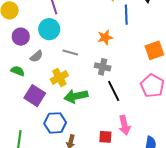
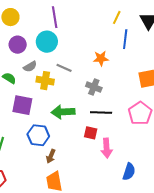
yellow cross: (59, 77) -> (45, 81), moved, turned 30
black line: (114, 91) -> (101, 113), turned -70
purple square: (35, 96) -> (22, 105), turned -30
red square: (105, 137) -> (91, 133), moved

